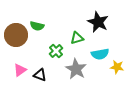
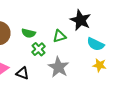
green semicircle: (37, 26) -> (28, 33), moved
cyan semicircle: (100, 54) -> (95, 44), moved, turned 36

